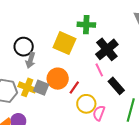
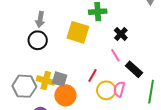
black cross: (107, 49) -> (121, 34), size x0.6
gray arrow: (30, 60) -> (40, 20), moved
orange circle: (58, 79) -> (65, 95), moved
pink semicircle: (99, 113) -> (119, 89), moved

